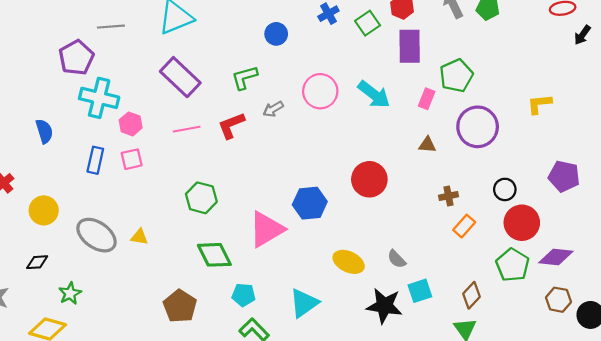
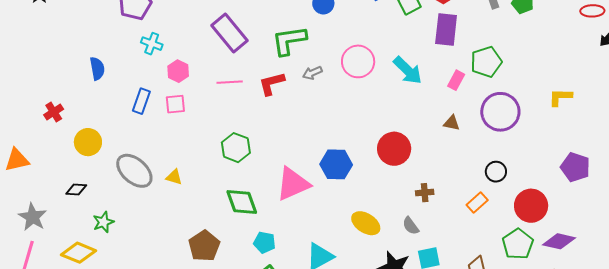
green L-shape: (245, 78) -> (289, 40), size x1.4
cyan cross: (99, 98) -> (152, 44), size x0.6
black circle: (505, 189) -> (496, 172), moved
brown cross: (448, 196) -> (425, 193), moved

